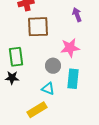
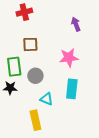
brown square: (38, 27) -> (30, 44), moved, size x0.7
gray circle: (53, 66) -> (35, 76), moved
yellow rectangle: (37, 110) -> (35, 120), turned -72

